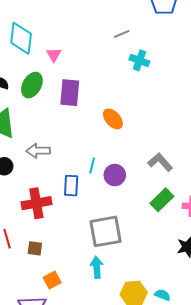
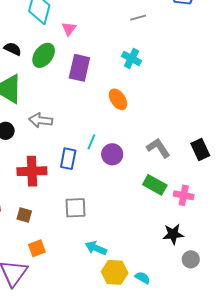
cyan cross: (139, 60) -> (132, 59), moved
green rectangle: (162, 200) -> (155, 185), turned 65
gray square: (105, 231) -> (75, 208), moved, size x0.7
cyan arrow: (97, 267) -> (96, 248), moved, turned -70

